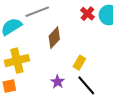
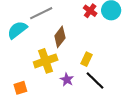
yellow cross: (17, 61) -> (46, 61), moved

